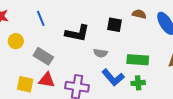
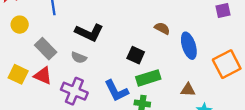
black square: (114, 25) -> (136, 55), moved
gray semicircle: (100, 53) -> (79, 58), moved
green rectangle: (138, 60) -> (148, 78), turned -35

